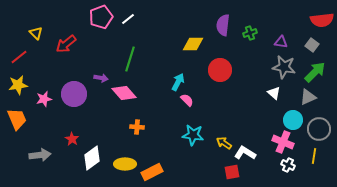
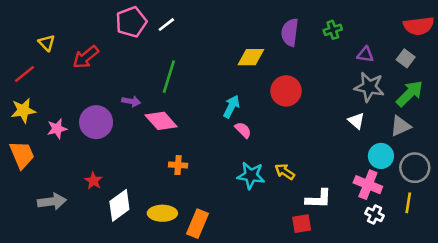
green cross: (250, 33) -> (333, 30), moved
yellow arrow: (224, 143) -> (285, 172), moved
white L-shape: (245, 153) -> (319, 199), turned 150
orange rectangle: (152, 172) -> (198, 224), turned -40

